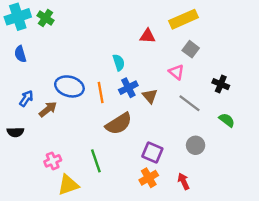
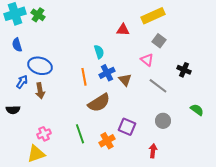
blue ellipse: (69, 86) -> (40, 66), moved
brown arrow: (48, 109) -> (40, 91), turned 119
green semicircle: (227, 120) -> (197, 110), moved
orange cross: (149, 178) -> (107, 141), moved
red arrow: (184, 181) -> (153, 151), turned 32
yellow triangle: (68, 185) -> (36, 154), moved

